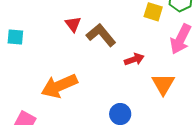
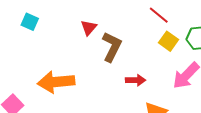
brown L-shape: (101, 35) -> (112, 47), turned 48

